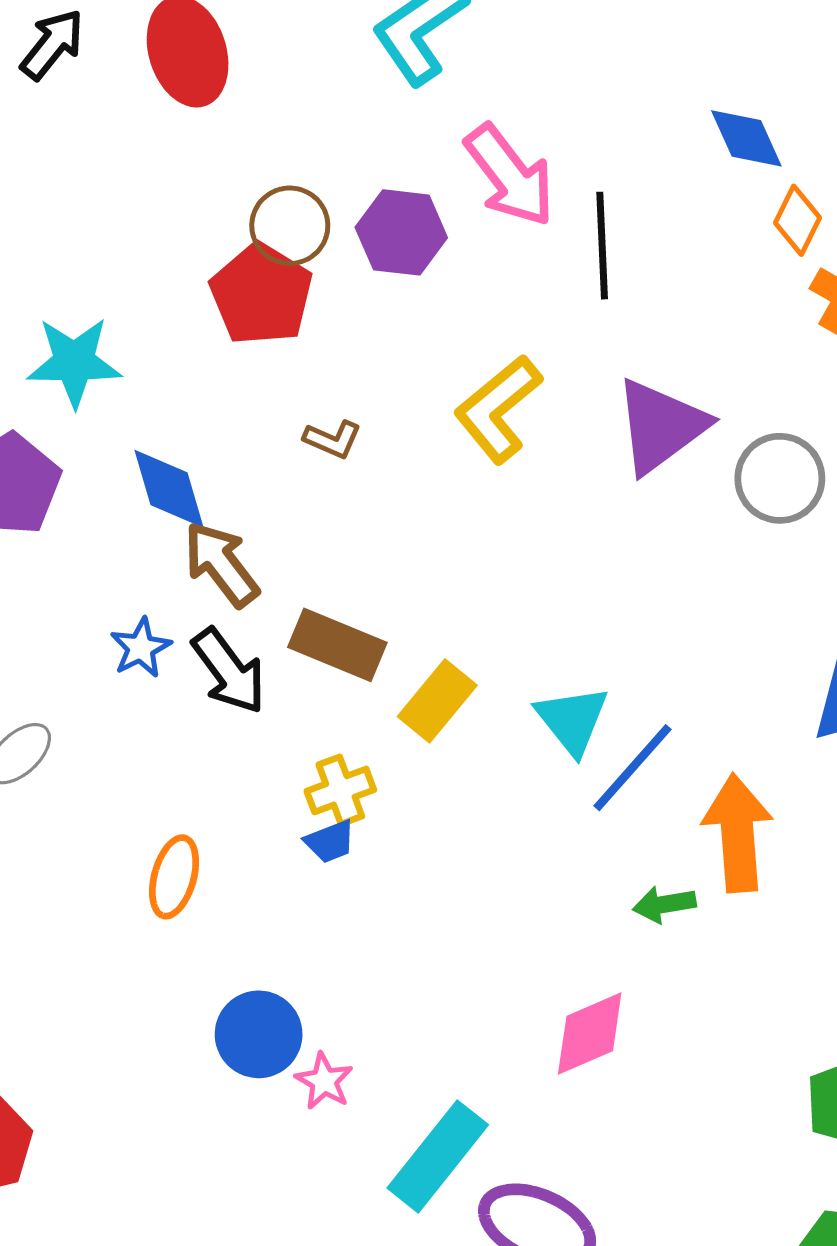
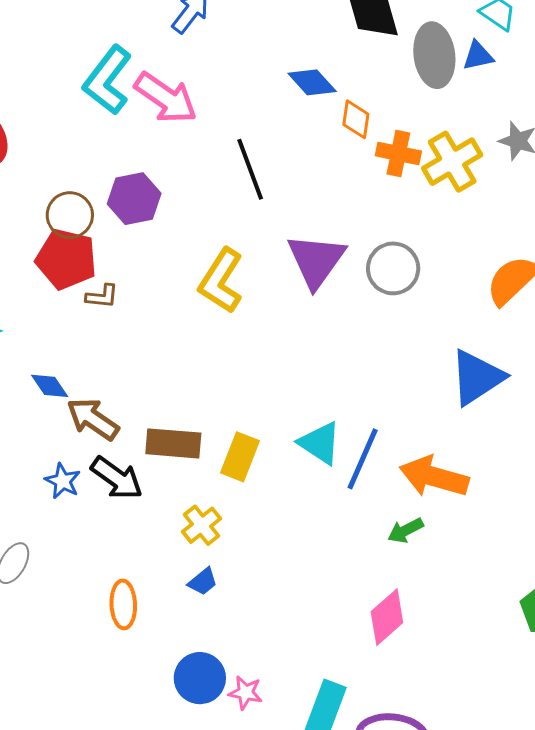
pink arrow: (510, 176) -> (166, 98), moved
brown L-shape: (333, 439) -> (102, 296), moved
blue diamond: (169, 489) -> (50, 386), size x0.7
orange arrow: (738, 833) -> (434, 477), turned -52
blue trapezoid: (330, 842) -> (203, 582), moved

